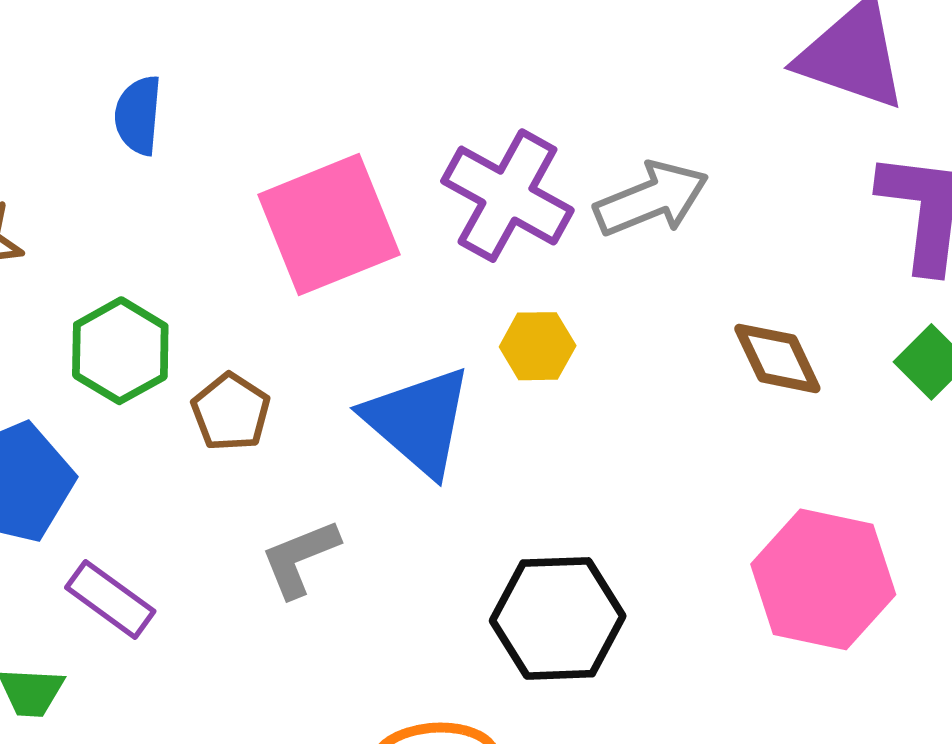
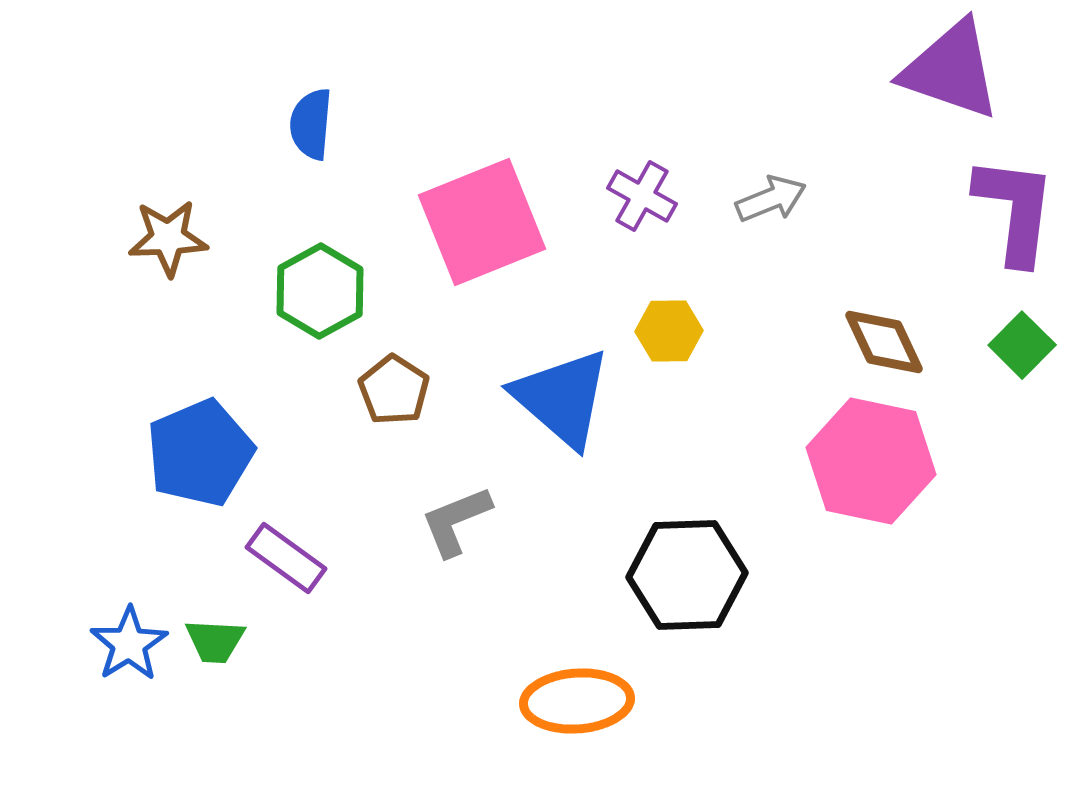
purple cross: (507, 196) -> (642, 196), size x0.6
gray arrow: (651, 199) -> (771, 199), size x0.7
green hexagon: (120, 351) -> (320, 291), moved
pink hexagon: (823, 579) -> (871, 461), moved

